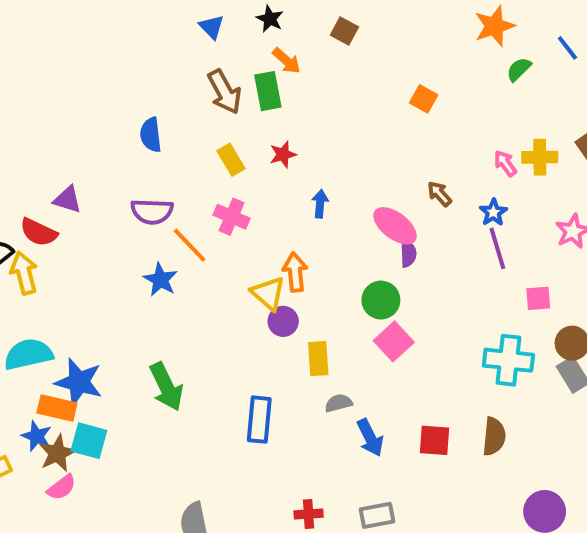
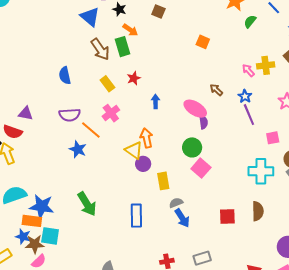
blue triangle: (212, 27) -> (90, 17), size x1.5
pink cross: (232, 217) -> (111, 113), turned 36
blue arrow: (370, 438) -> (182, 218), moved
brown star: (57, 453) -> (35, 244), turned 30

